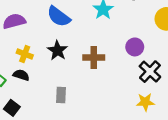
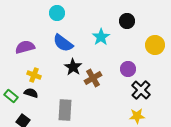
black star: (57, 50) -> (73, 67), moved
brown cross: (94, 58) -> (93, 78), turned -30
gray rectangle: (61, 95) -> (65, 110), size x1.5

